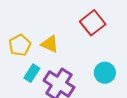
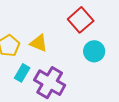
cyan circle: (105, 73) -> (94, 51), moved

